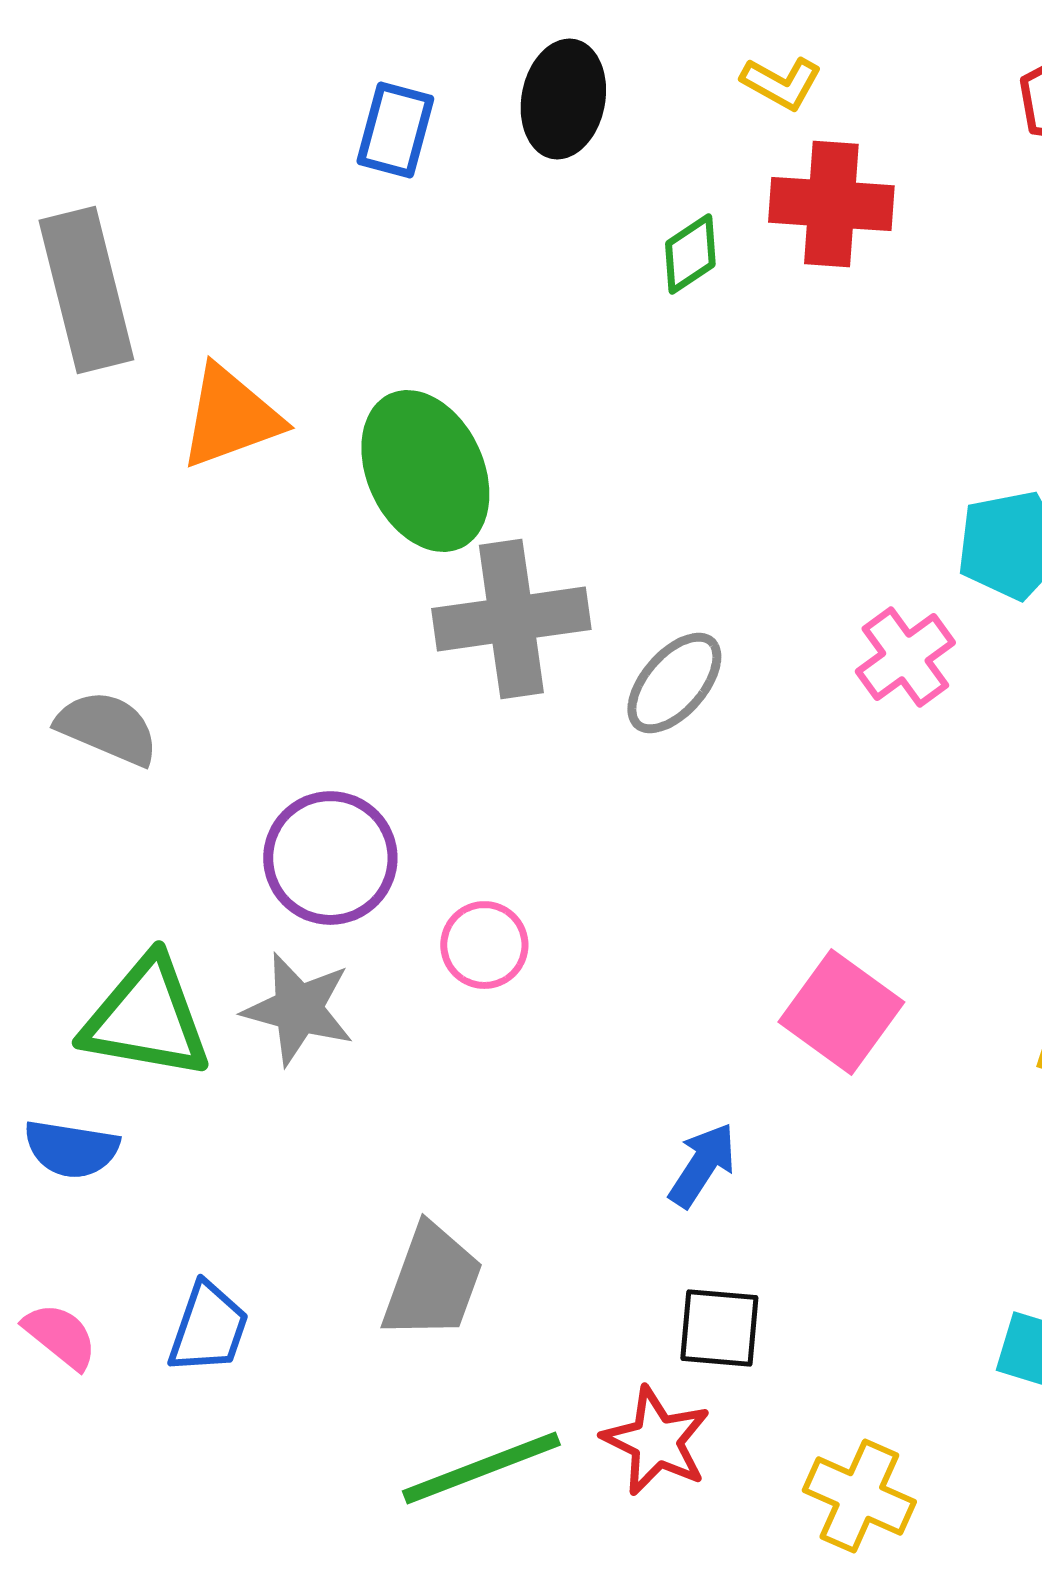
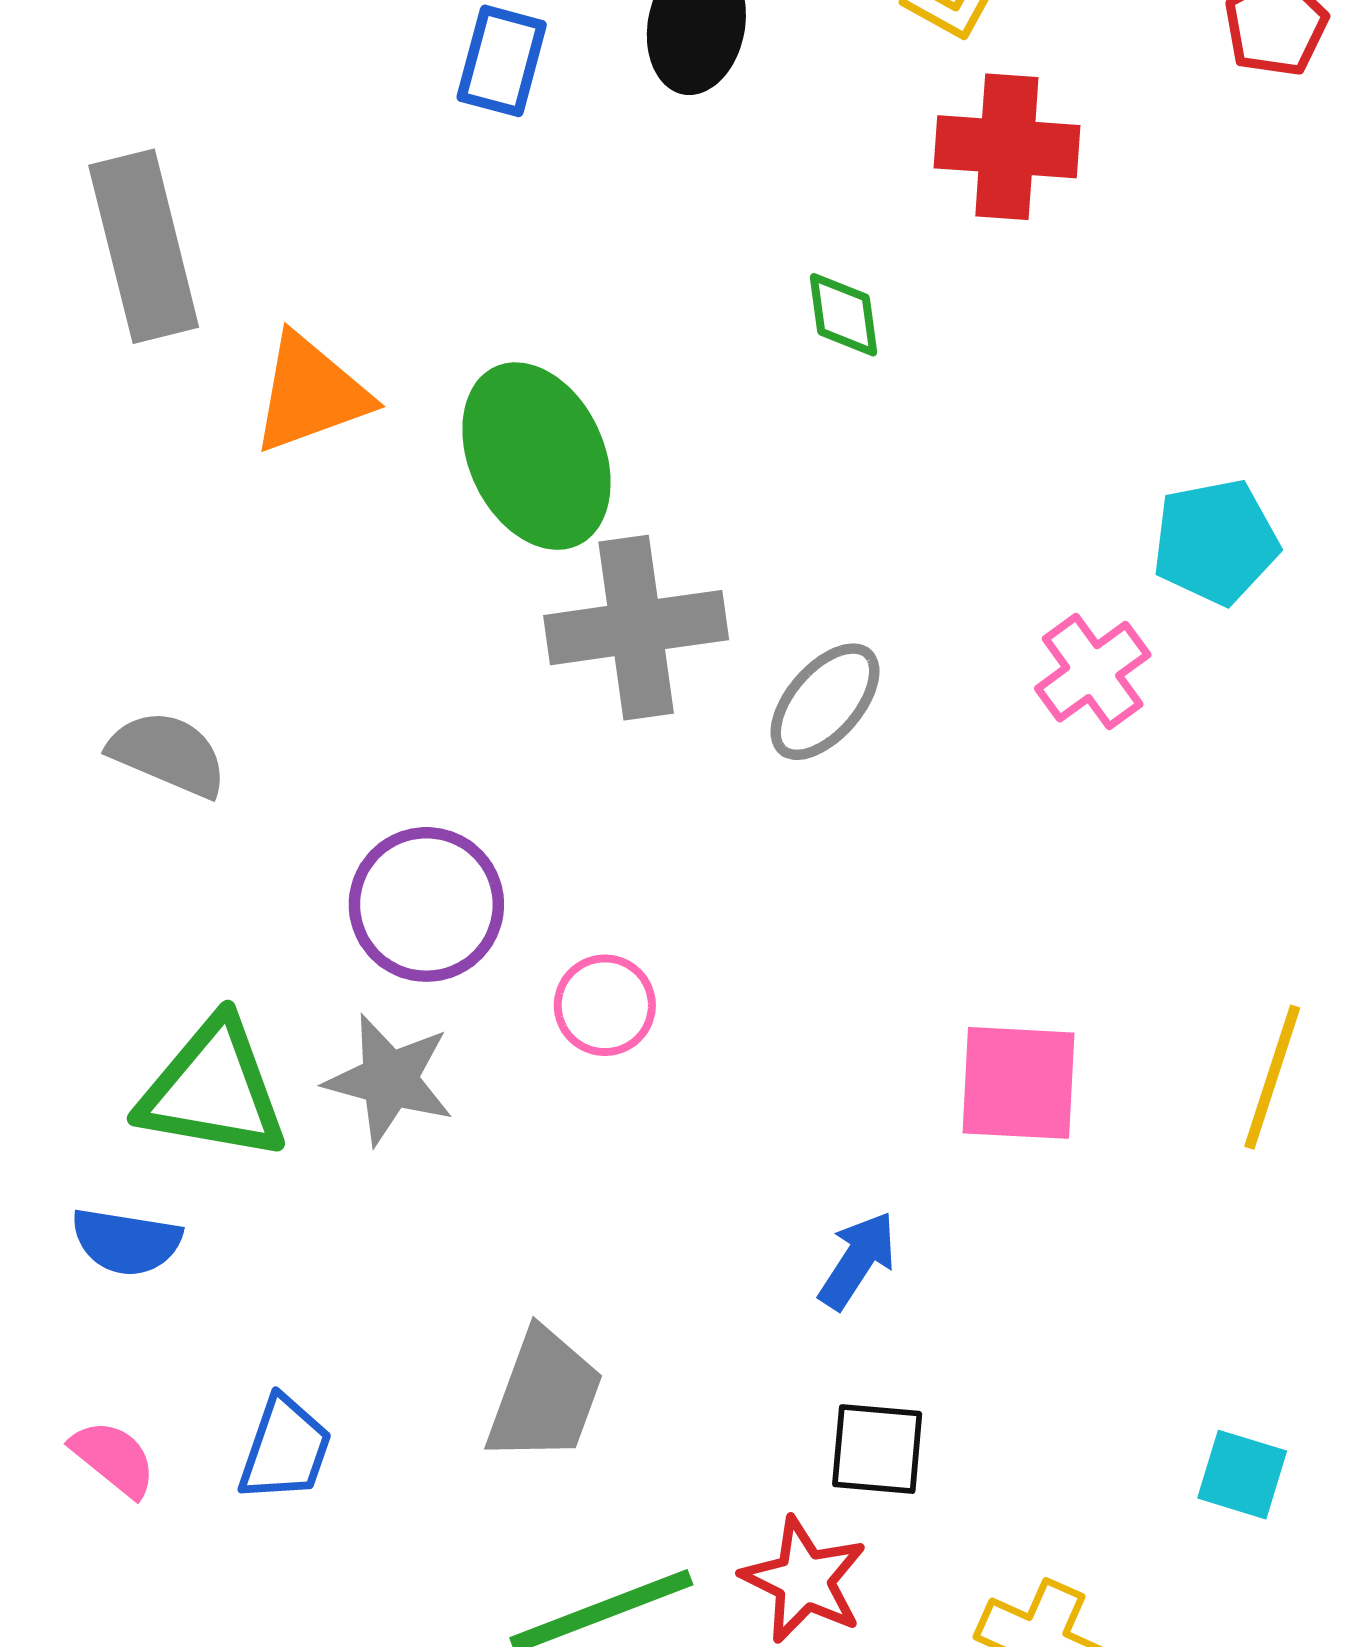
green diamond: (690, 254) -> (844, 315), moved, turned -64
pink square: (841, 1012) -> (1018, 1083), turned -33

